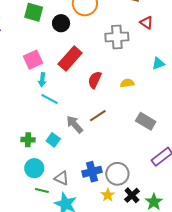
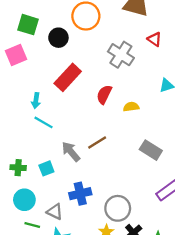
gray cross: (117, 37) -> (121, 55), turned 35
pink square: (33, 60) -> (16, 55), moved
red semicircle: (95, 80) -> (104, 94), moved
cyan square: (53, 140) -> (46, 168), turned 32
blue cross: (92, 172) -> (80, 194), moved

